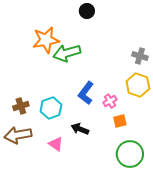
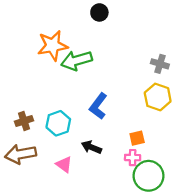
pink cross: (110, 101) -> (133, 158), moved, turned 32

